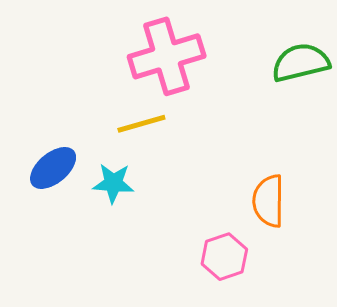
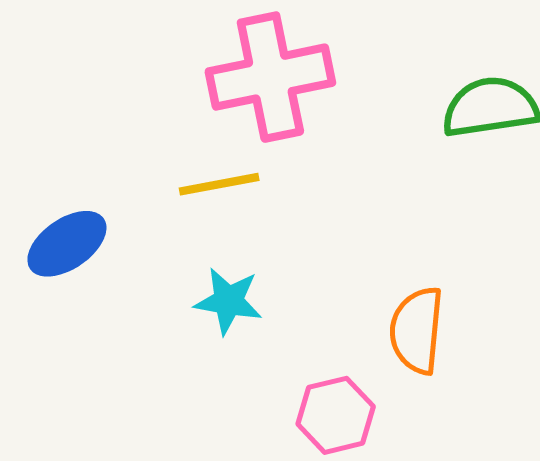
cyan star: (113, 183) -> (228, 301), moved

